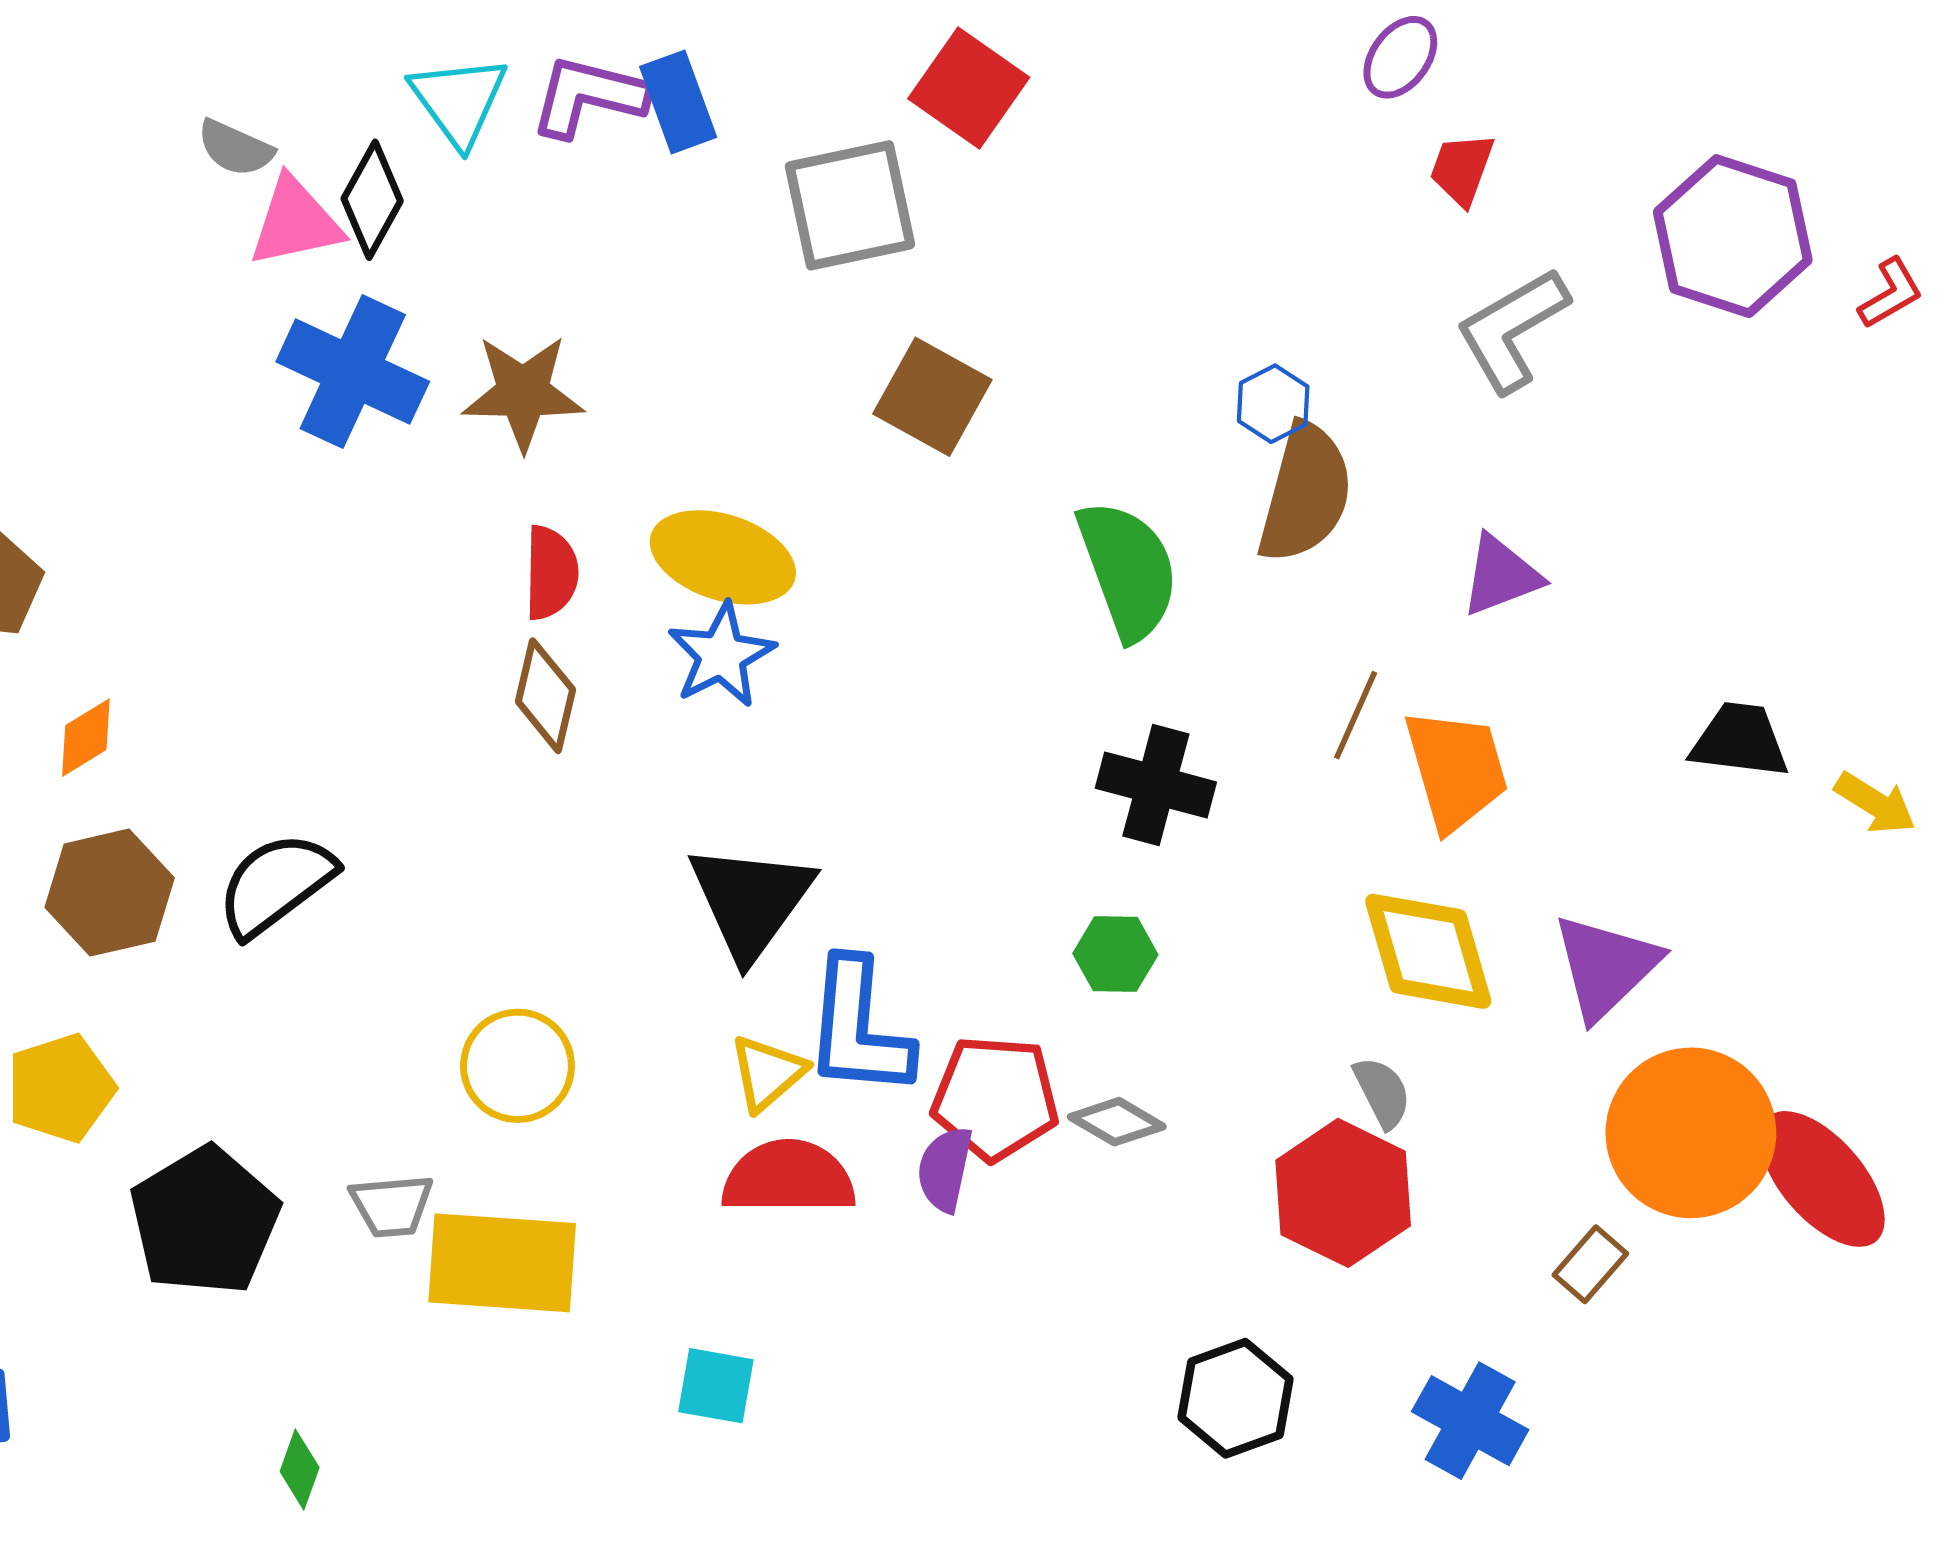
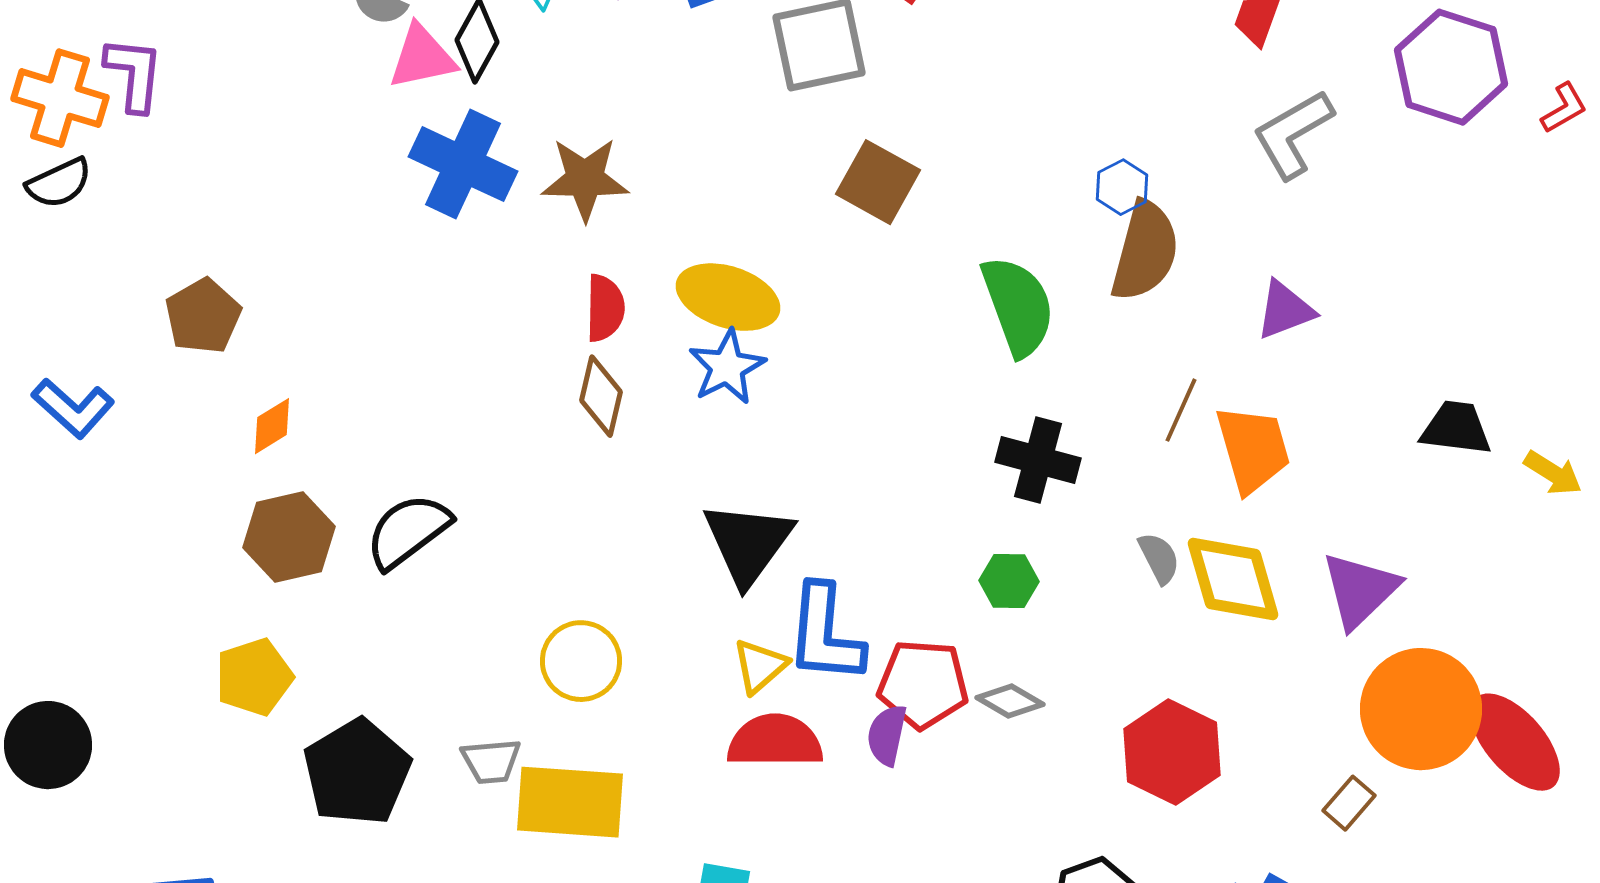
gray semicircle: (1382, 1092) -> (1159, 558), moved

